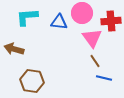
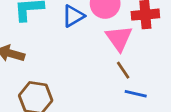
blue triangle: (59, 22) -> (73, 16), turned -36

